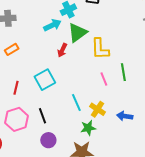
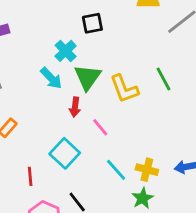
cyan arrow: (52, 25) -> (51, 78), turned 90
green line: (123, 72) -> (163, 79), moved
pink line: (104, 79) -> (100, 127), moved

